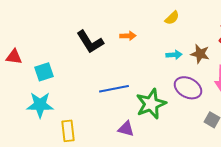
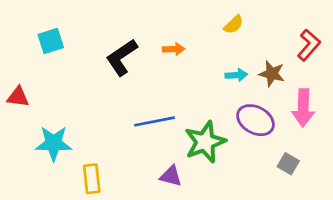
black L-shape: (90, 42) -> (122, 57), turned 88
red triangle: (14, 57) -> (18, 97), moved
cyan square: (44, 72) -> (51, 41), moved

